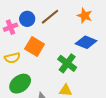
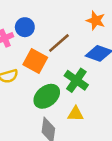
brown line: (50, 17) -> (59, 43), moved
green ellipse: (20, 84) -> (47, 96), moved

